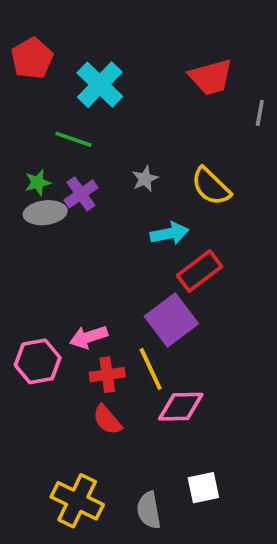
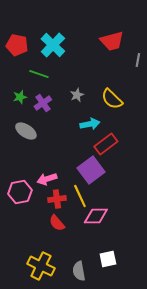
red pentagon: (32, 58) -> (17, 45), moved, turned -30
gray ellipse: (45, 213) -> (26, 131), moved, turned 40

